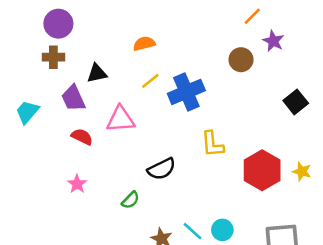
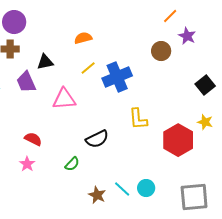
red semicircle: (82, 137) -> (33, 139), moved
yellow star: (302, 171) -> (205, 122), moved
pink star: (77, 184) -> (27, 164), moved

